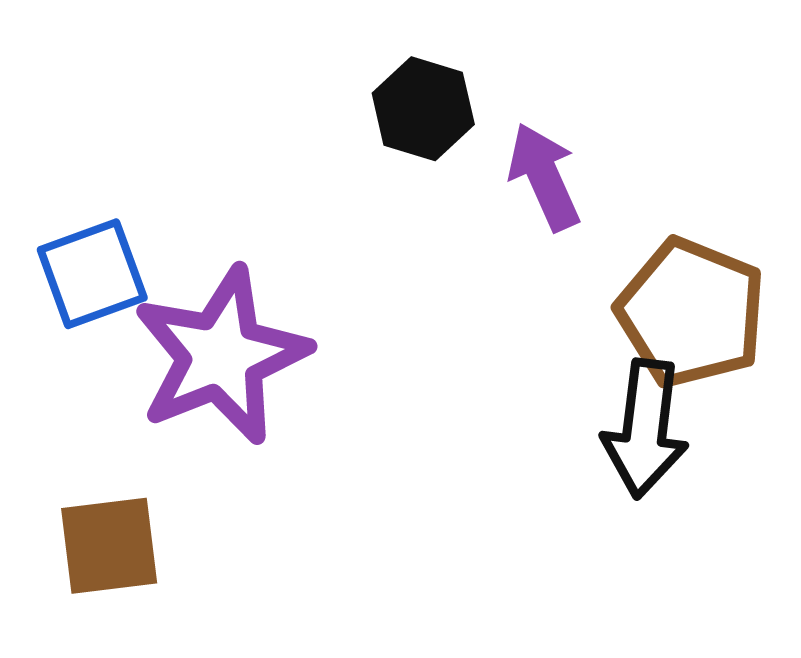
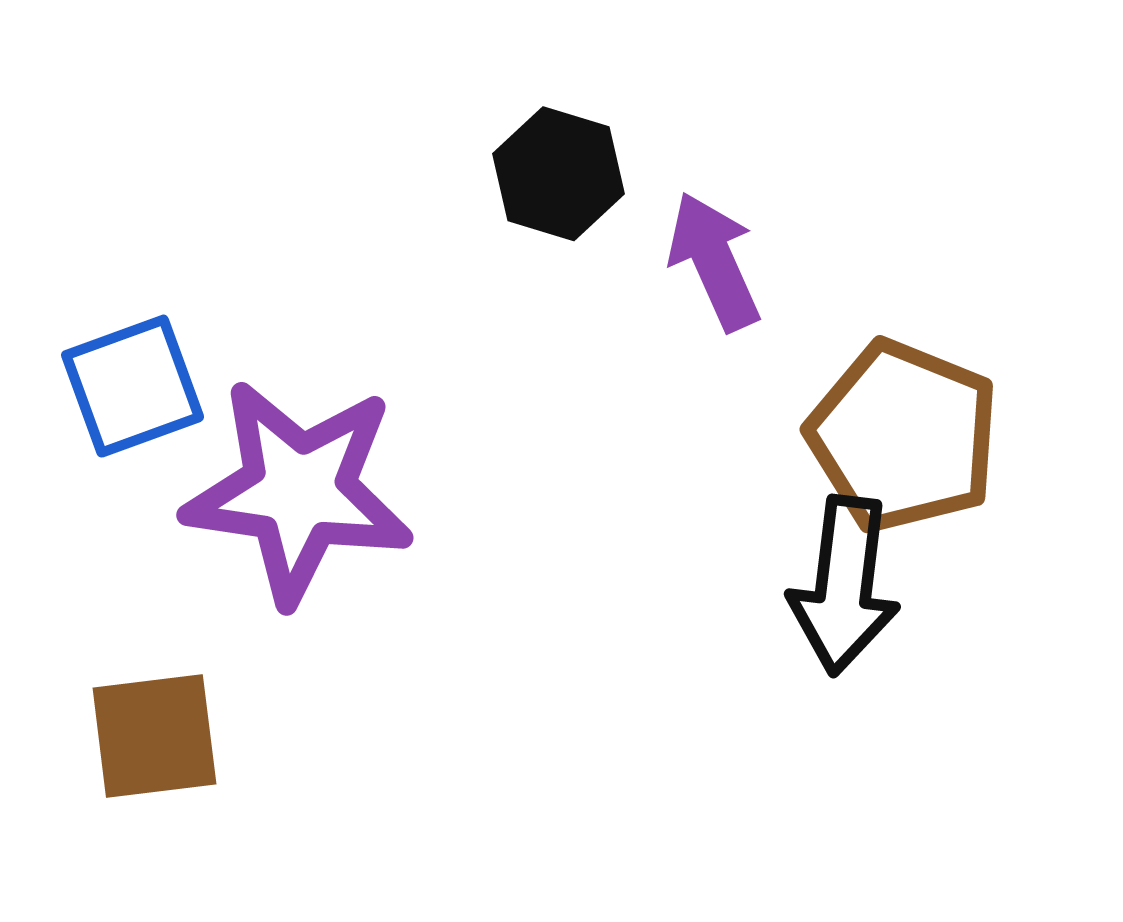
purple star: (221, 356) -> (299, 492), turned 30

